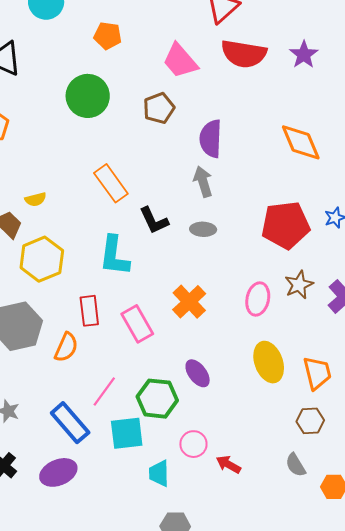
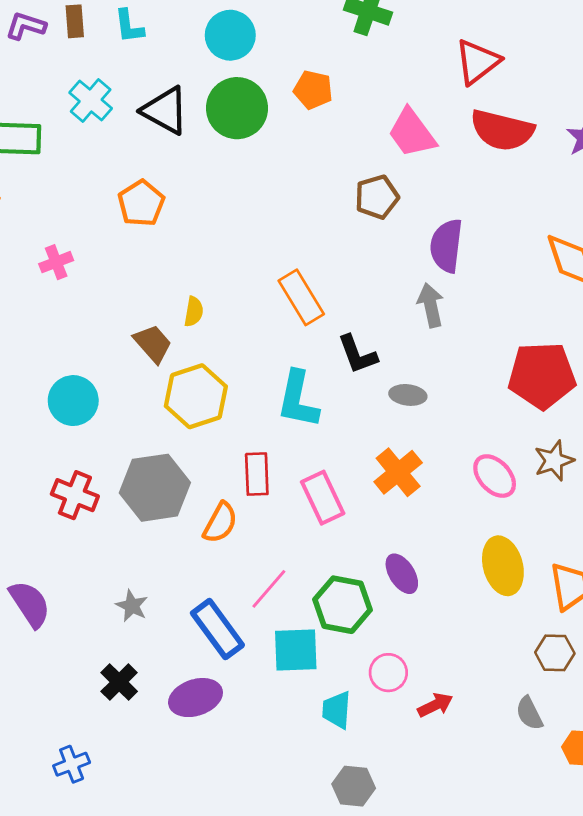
green circle: (88, 96) -> (237, 108), moved
yellow semicircle: (36, 199) -> (194, 312), turned -70
gray ellipse: (203, 229) -> (408, 395), moved
pink ellipse: (258, 299) -> (495, 476), turned -60
red arrow: (228, 464) -> (435, 705), turned 120

